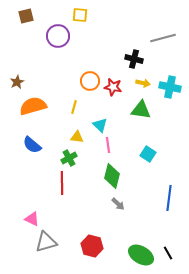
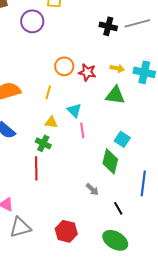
black cross: (134, 59) -> (108, 26), moved
green cross: (69, 158) -> (43, 143), turned -35
green diamond: (112, 176) -> (110, 161), moved
black line: (168, 253) -> (118, 208), moved

